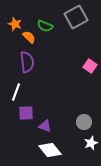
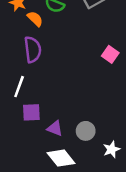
gray circle: (84, 122) -> (86, 131), moved

